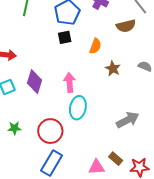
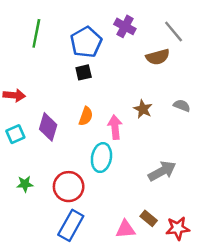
orange semicircle: (95, 46) -> (86, 116), moved
pink arrow: (70, 82) -> (115, 127), moved

